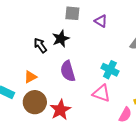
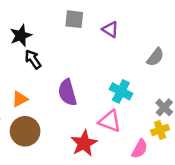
black star: (61, 39) -> (21, 35), moved
red star: (60, 110) -> (84, 143), moved

